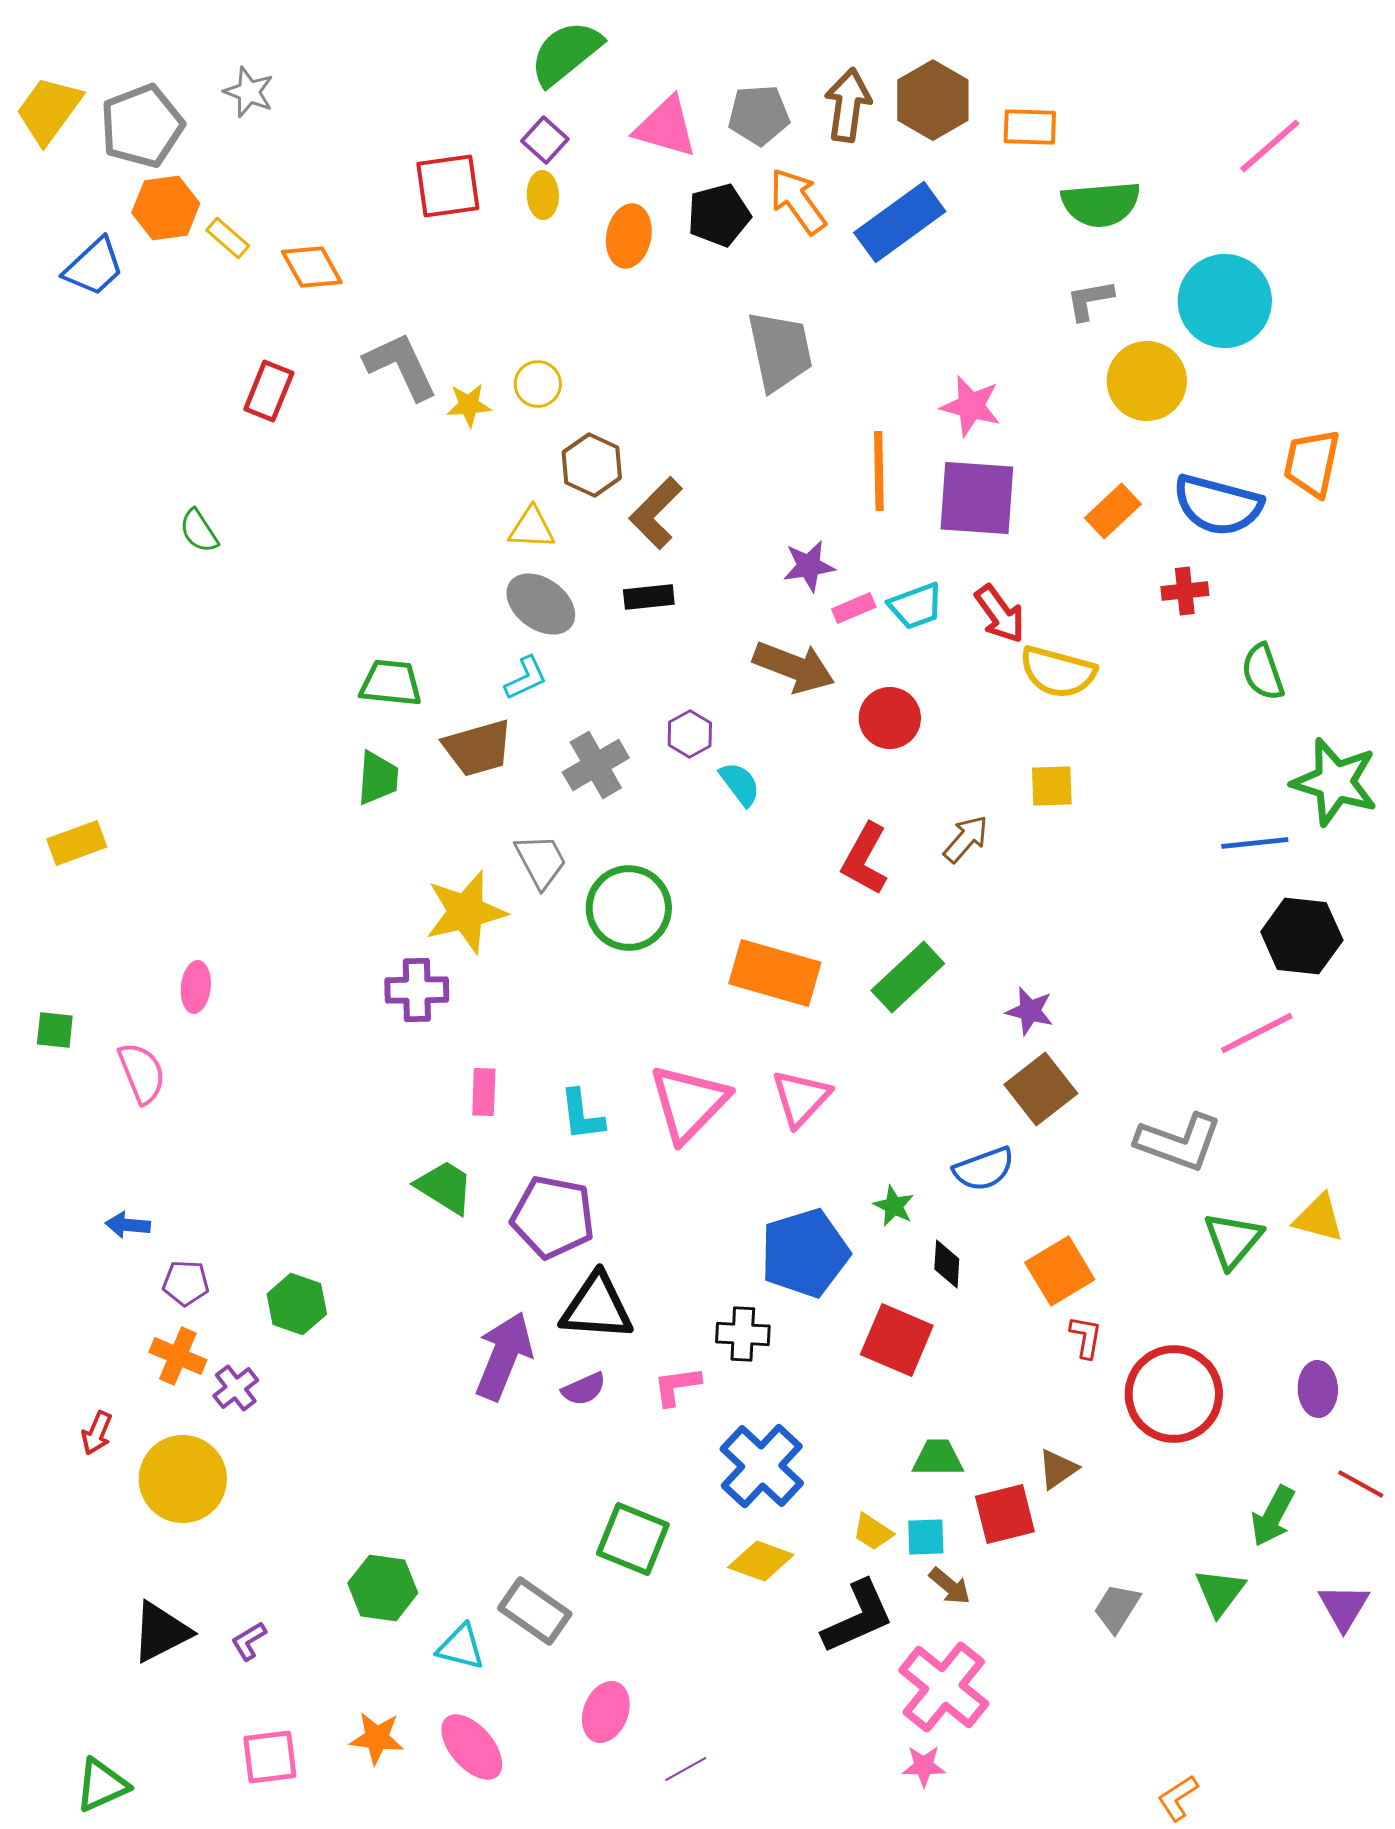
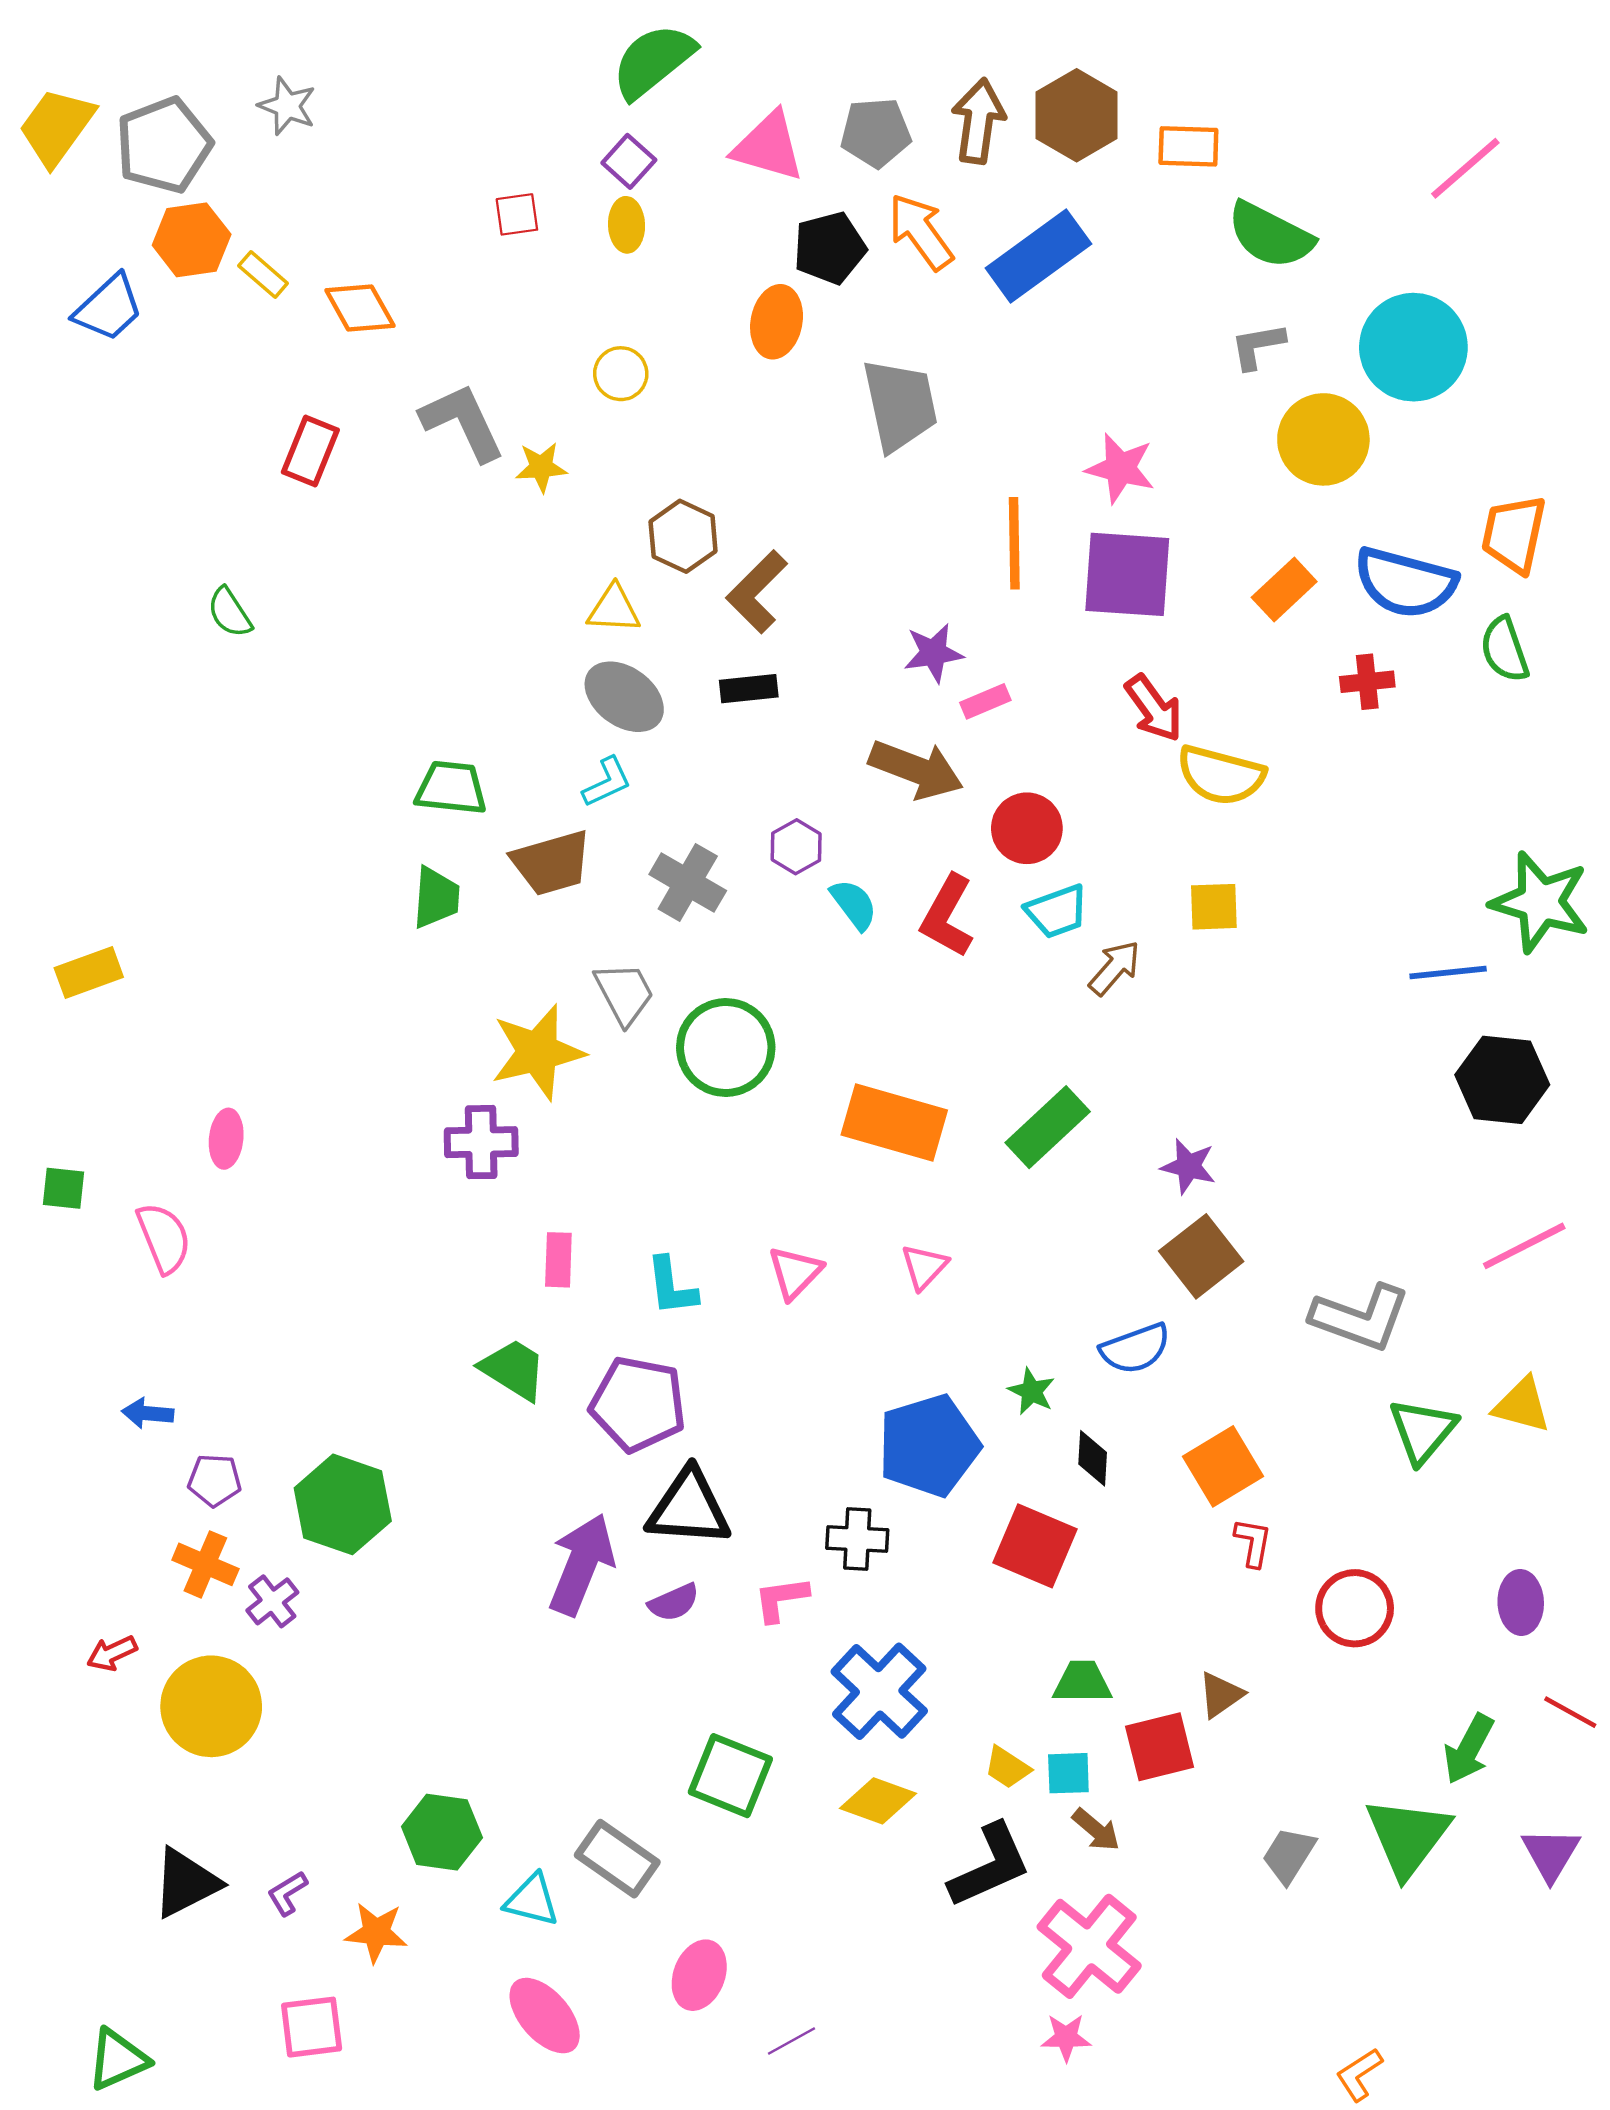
red square: (448, 186) -> (517, 214), size x0.6
green semicircle: (1101, 204) -> (1270, 235), turned 32
orange ellipse: (629, 236) -> (777, 322), moved
yellow circle: (538, 384) -> (621, 374), moved
cyan trapezoid: (916, 606) -> (1057, 911), moved
green semicircle: (1263, 672) -> (1505, 649), moved
gray cross: (596, 765) -> (688, 883), turned -30
red L-shape: (865, 859) -> (947, 916), moved
pink line: (1257, 1033) -> (1524, 1246), moved
pink triangle: (801, 1098) -> (924, 1267), size x0.7
pink triangle: (689, 1103) -> (795, 1272), size x0.6
green hexagon: (297, 1304) -> (343, 1504), size x1.4
red circle: (1174, 1394) -> (1355, 1608), size x0.7
red arrow: (97, 1433) -> (112, 1653), turned 42
green triangle: (1220, 1592) -> (1408, 1837), size x1.5
orange star: (377, 1738) -> (376, 1932), moved

